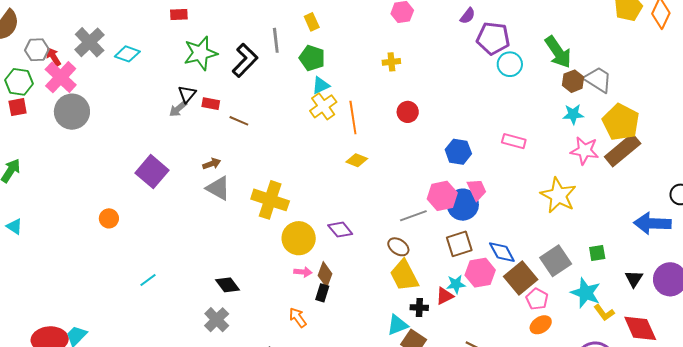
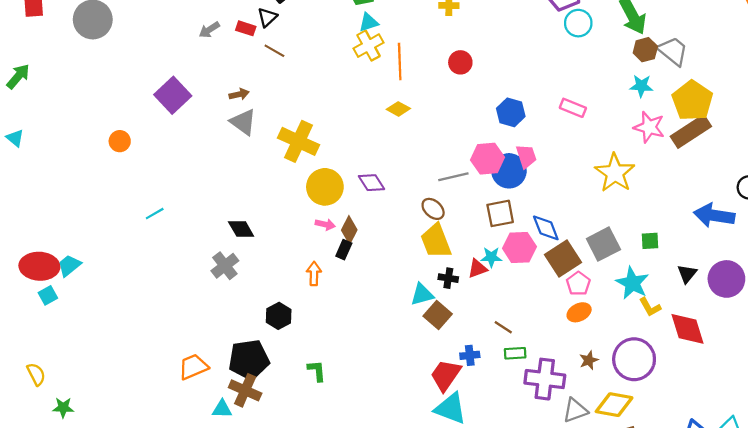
black triangle: (187, 94) -> (267, 17), moved
orange arrow: (298, 317) -> (314, 274), turned 30

